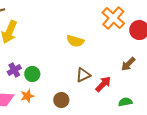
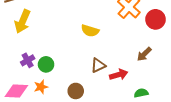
red arrow: (103, 84) -> (119, 75), turned 30

